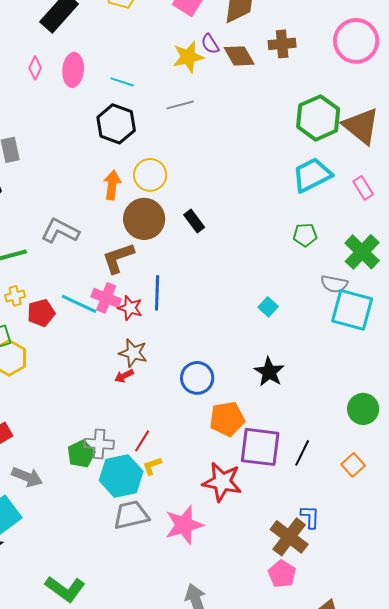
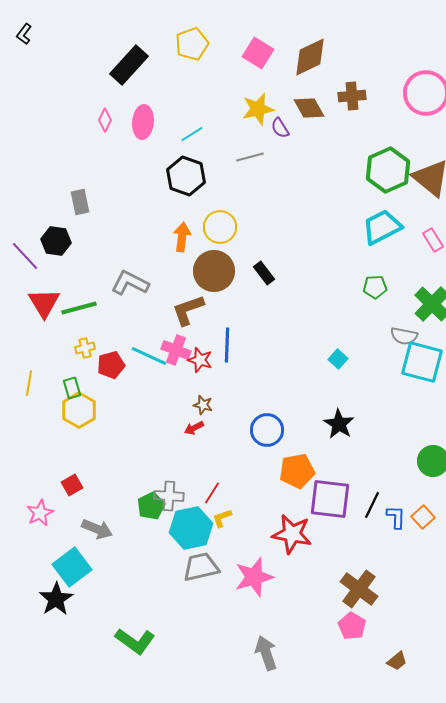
purple semicircle: (210, 44) -> (280, 128), moved
cyan line: (122, 82) -> (192, 134), turned -50
brown star: (133, 353) -> (203, 405), size x0.7
blue L-shape: (310, 517) -> (396, 517), moved

